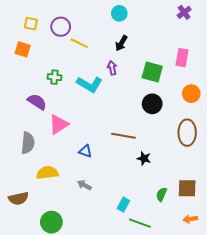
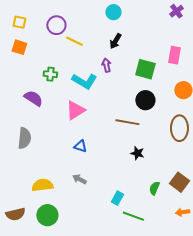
yellow square: (31, 24) -> (19, 22), moved
pink triangle: (59, 124) -> (75, 110), moved
brown line: (123, 136) -> (127, 122), moved
yellow semicircle: (47, 173) -> (42, 185), moved
brown square: (187, 188) -> (179, 182), turned 36
brown semicircle: (19, 198) -> (15, 214), moved

